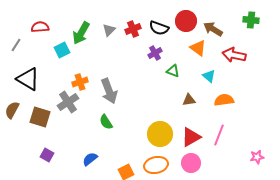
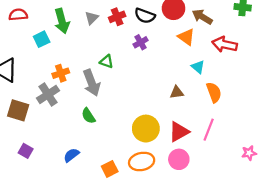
green arrow: (81, 33) -> (62, 21), turned -45
green triangle: (173, 71) -> (106, 61), moved
orange semicircle: (224, 100) -> (214, 92), turned 78

